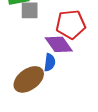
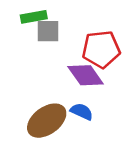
blue semicircle: (50, 62) -> (82, 112), moved, turned -72

